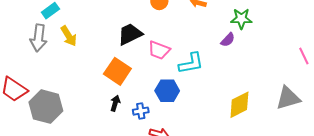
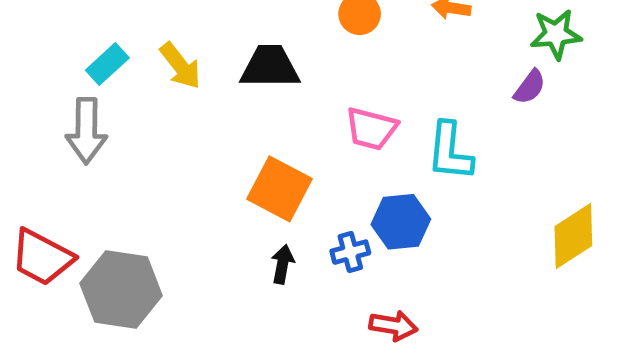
black trapezoid: (130, 34) -> (270, 67), moved, turned 32
yellow arrow: (69, 36) -> (180, 66), moved
cyan L-shape: (191, 63) -> (450, 151), turned 112
blue cross: (141, 111) -> (350, 252), moved

